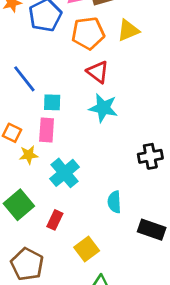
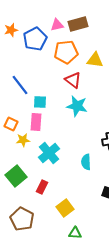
yellow triangle: (128, 30) -> (95, 60), moved, turned 30
cyan semicircle: (114, 202) -> (86, 162), moved

